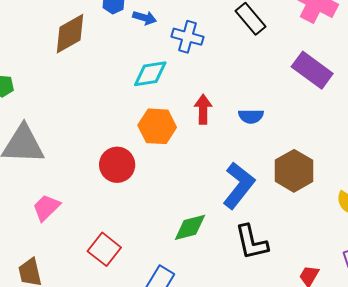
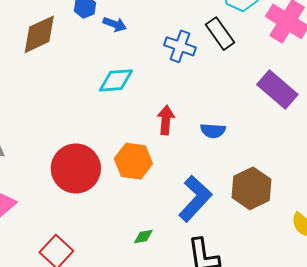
blue cross: (188, 37) -> (180, 46), moved
orange hexagon: (157, 126) -> (133, 161), moved
red circle: (117, 165) -> (76, 168), size x1.4
green diamond: (190, 227) -> (143, 237), size x0.6

